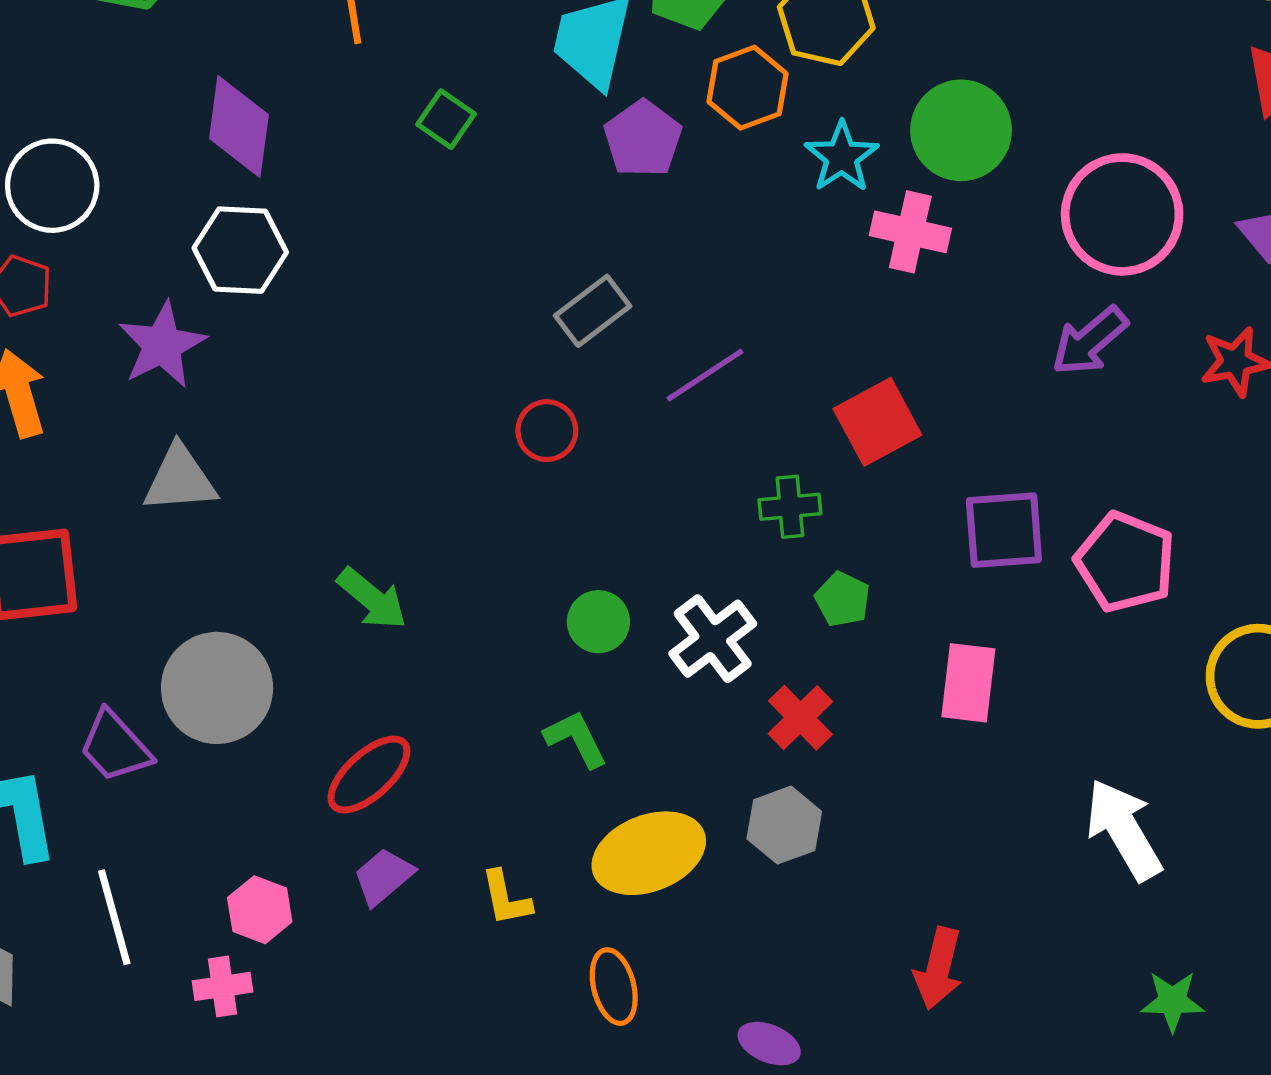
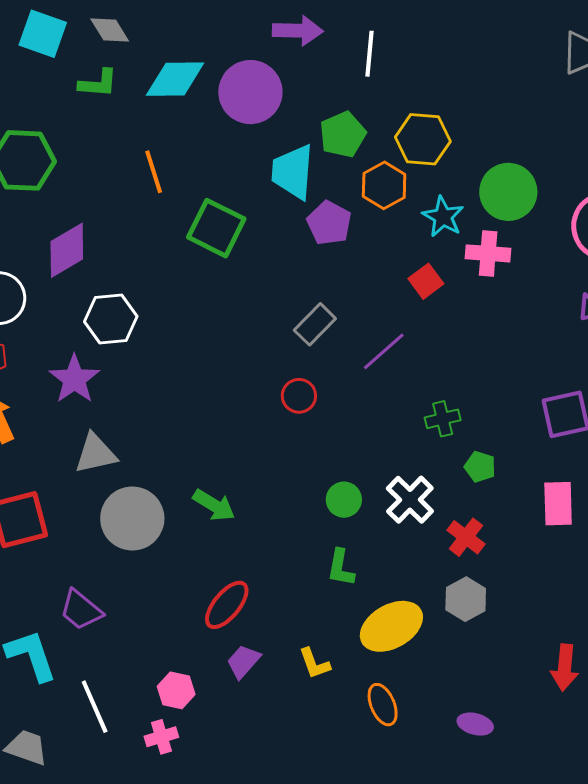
green square: (446, 119) -> (216, 228), size x1.8
purple diamond: (239, 127) -> (67, 250), moved, turned 60
red square: (877, 422) -> (426, 281), moved, size x0.7
gray circle: (217, 688) -> (132, 519), moved
green L-shape: (576, 739) -> (341, 568), turned -135

